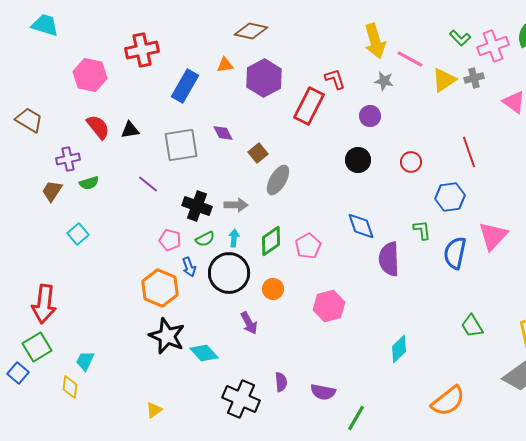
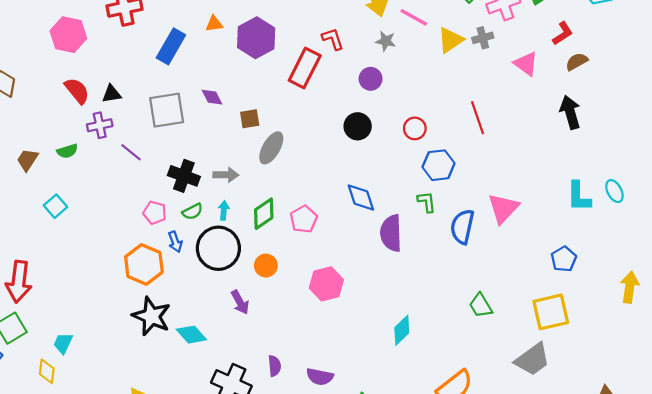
brown square: (258, 153) -> (250, 119), turned 30
purple cross: (68, 159) -> (100, 125), moved
blue hexagon: (450, 197) -> (439, 165), moved

